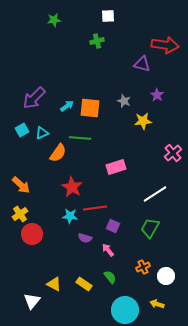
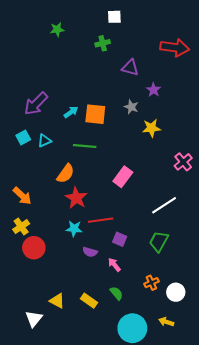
green star: (54, 20) -> (57, 29), moved
purple triangle: (142, 64) -> (130, 68), moved
purple star: (157, 95) -> (154, 90), moved
orange semicircle: (58, 153) -> (66, 174), moved
pink rectangle: (116, 167) -> (123, 177), turned -36

